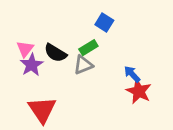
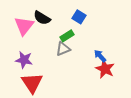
pink triangle: (25, 49) -> (24, 26), moved, size x1.5
black semicircle: (55, 53) -> (42, 18), moved
purple star: (32, 65) -> (24, 60), moved, turned -30

